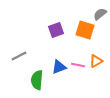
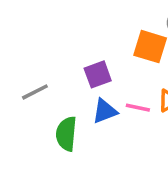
purple square: (56, 30) -> (98, 74), moved

